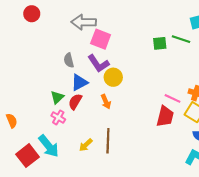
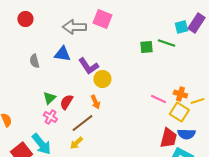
pink square: (101, 39) -> (102, 19), moved
gray semicircle: (69, 60) -> (34, 61), moved
blue triangle: (79, 83) -> (62, 54), moved, turned 36
red trapezoid: (165, 116) -> (168, 138), moved
brown line: (108, 141) -> (82, 123), moved, turned 50

